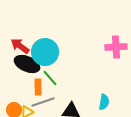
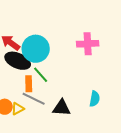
pink cross: (116, 47) -> (88, 44), moved
gray line: (43, 102) -> (34, 99), turned 45

